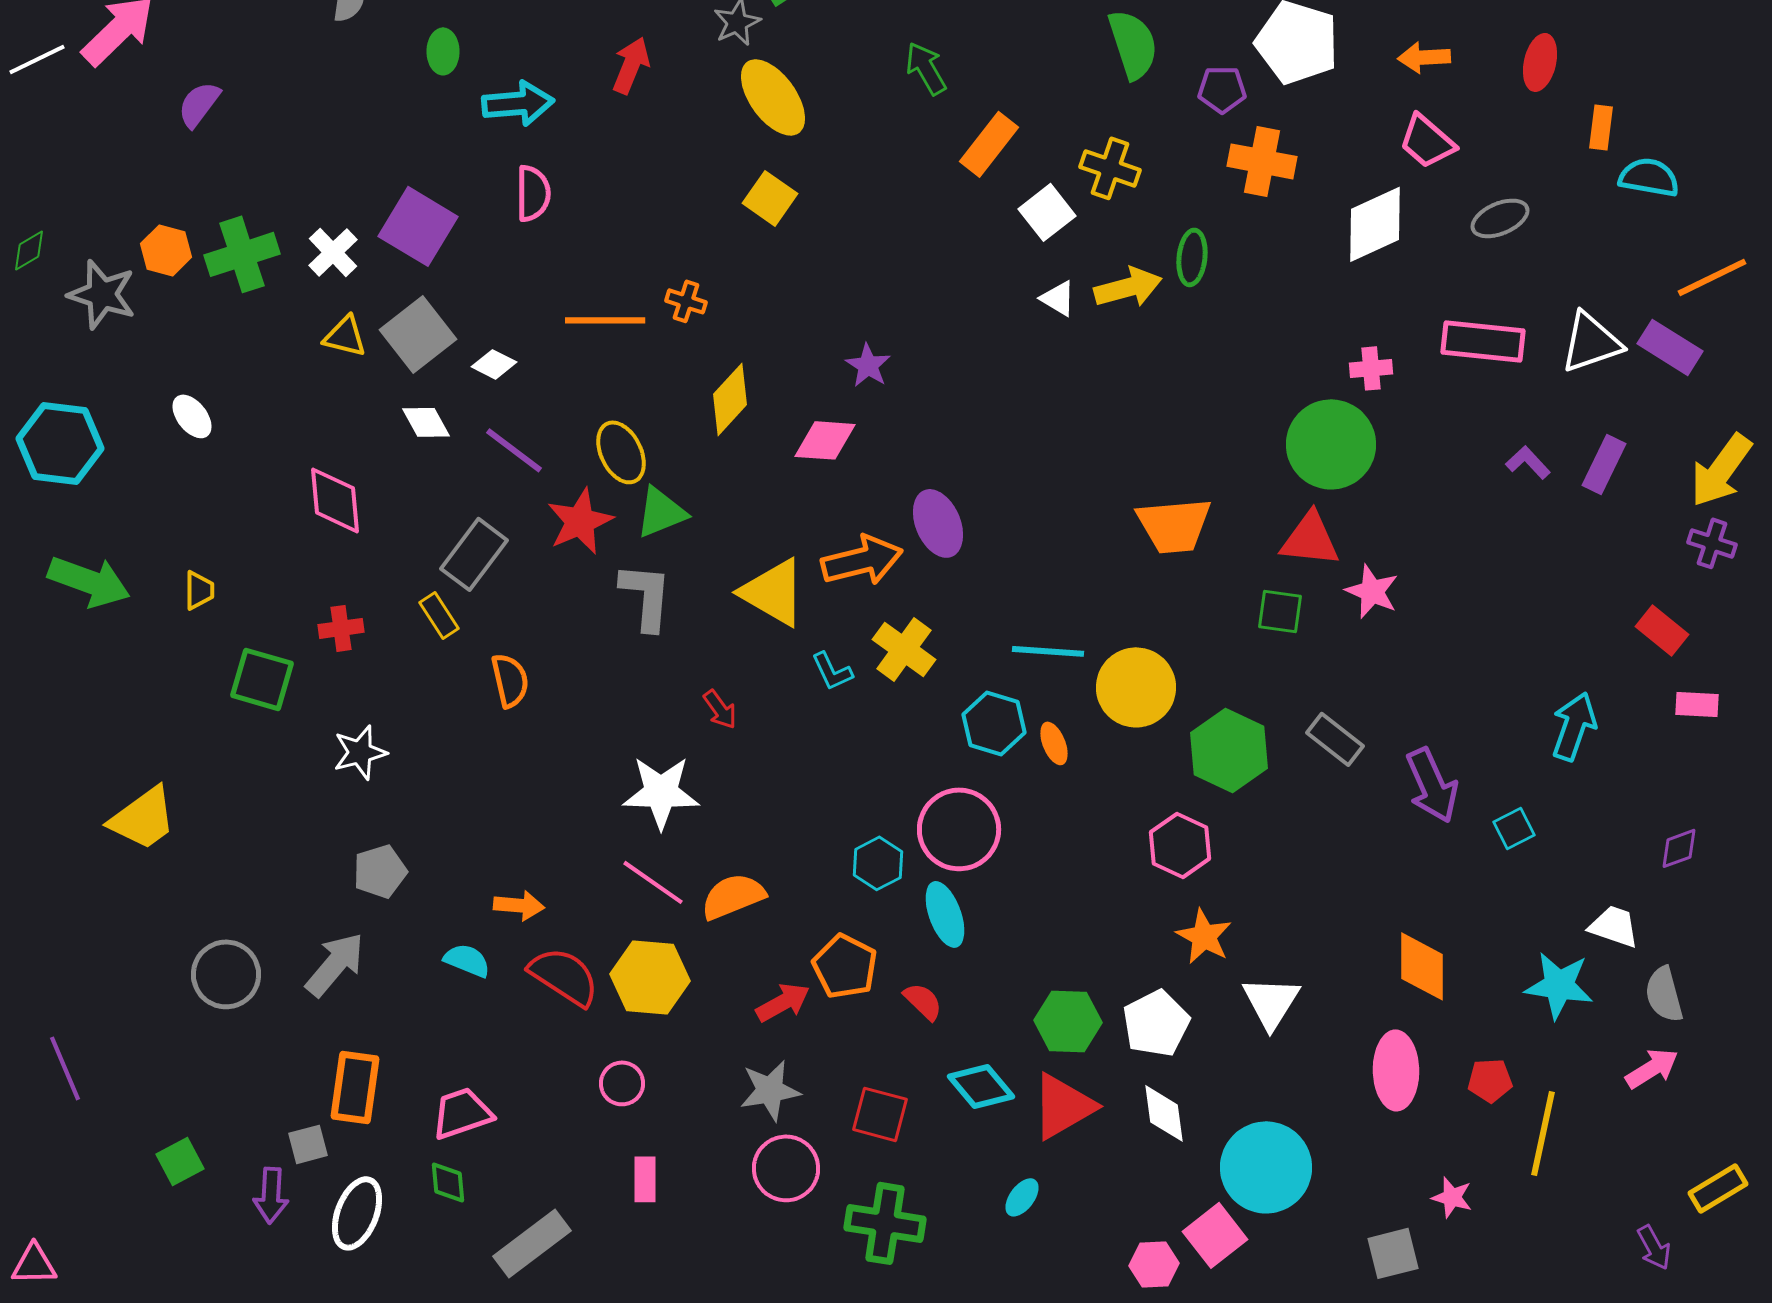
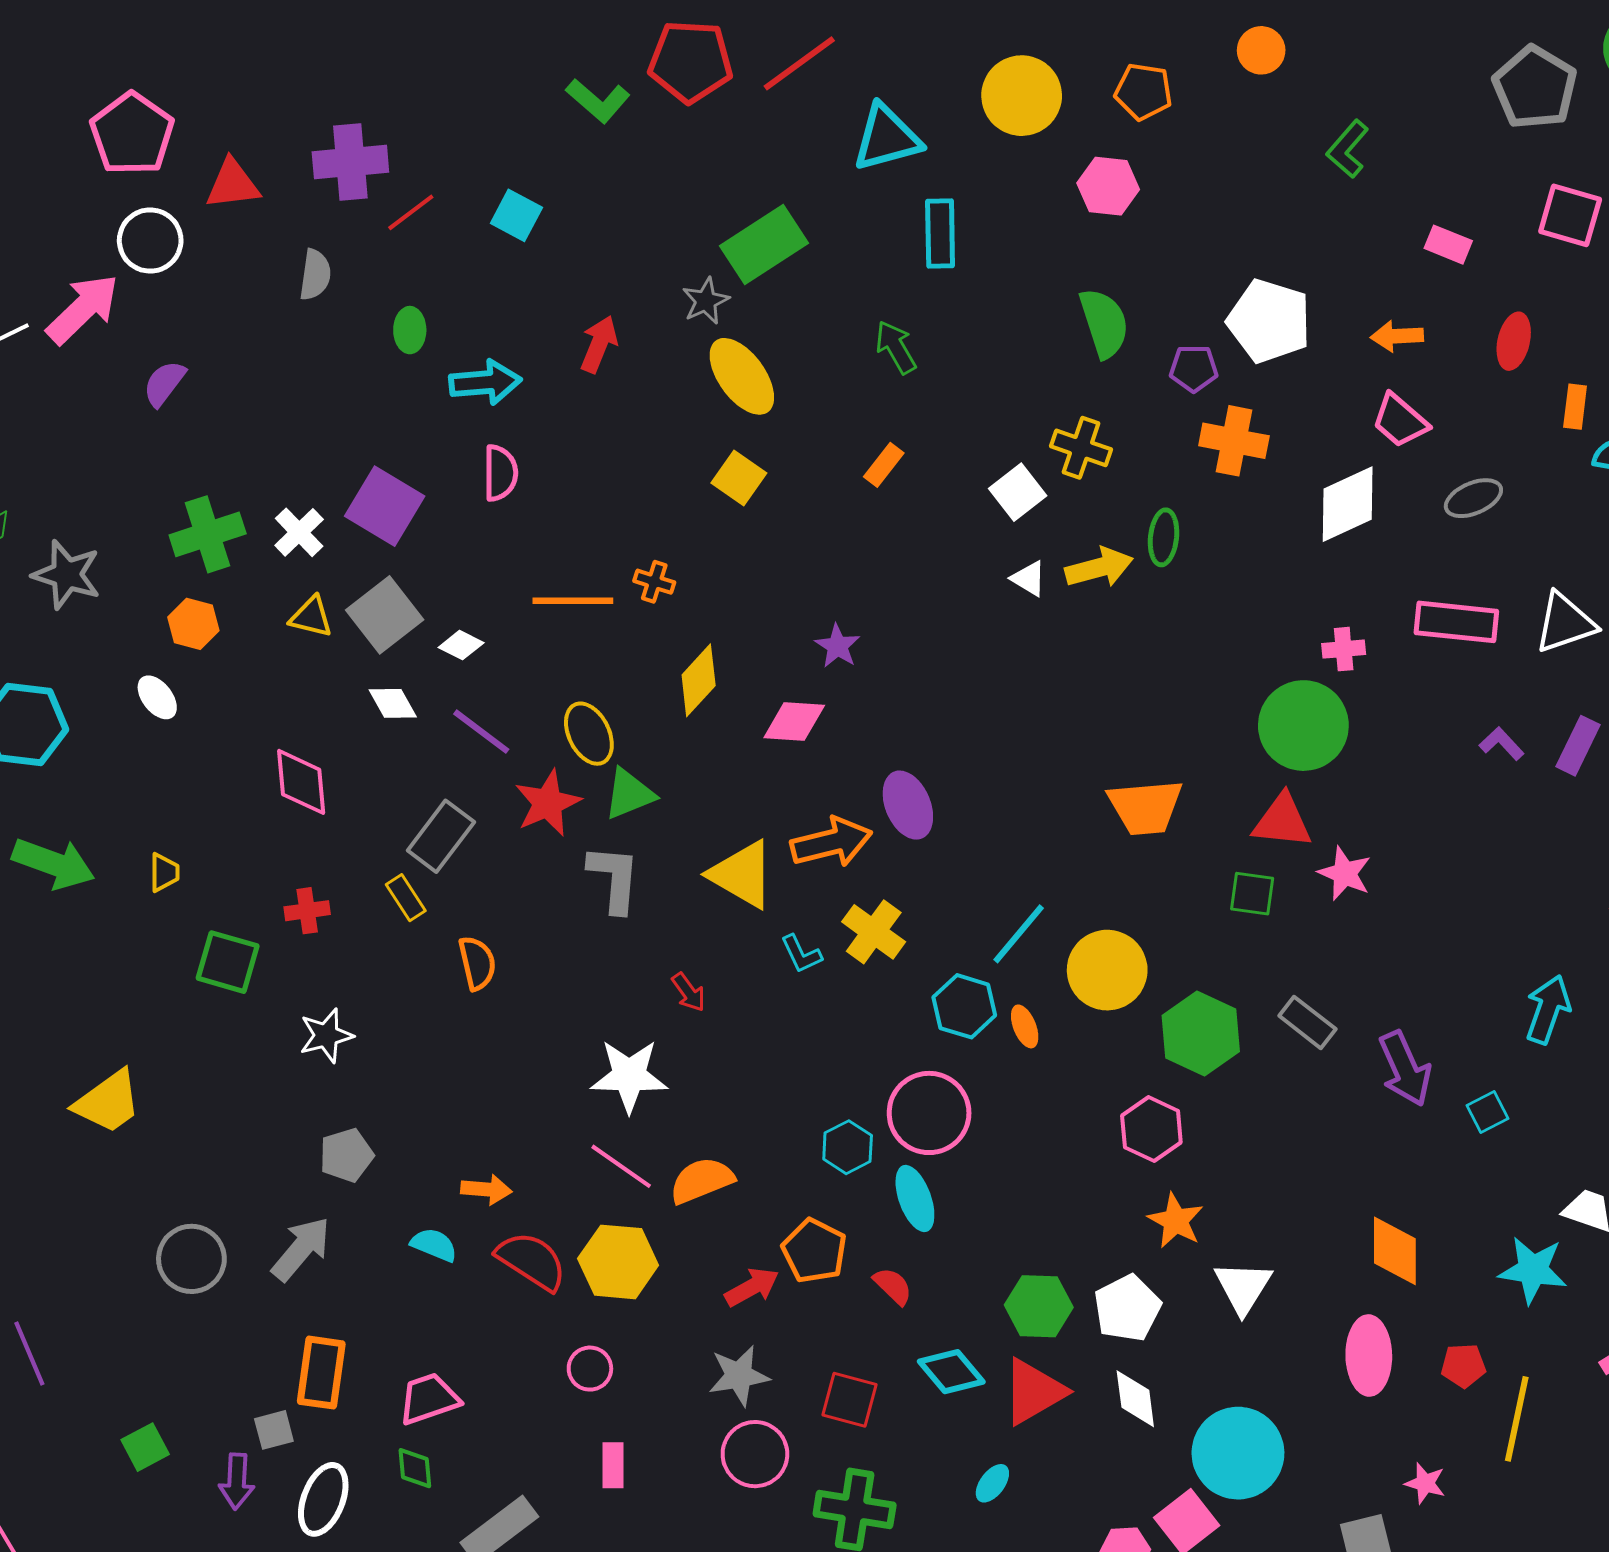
orange rectangle: (989, 144) -> (884, 465), moved, size x0.7
orange hexagon: (166, 250) -> (193, 624), moved
cyan line: (1048, 651) -> (1019, 934), turned -54

